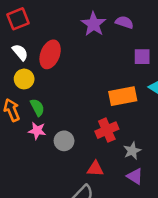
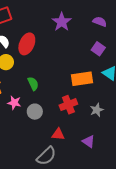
purple semicircle: (124, 22) -> (100, 22), moved
purple square: (142, 57) -> (98, 49), turned 32
green semicircle: (37, 107) -> (33, 84), moved
gray star: (132, 151) -> (97, 110), moved

